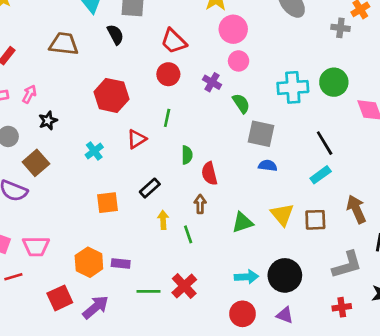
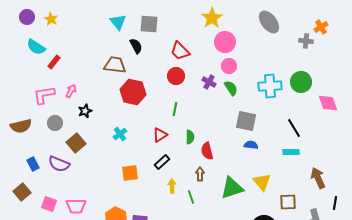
brown trapezoid: (64, 44) -> (115, 65), moved
green semicircle: (241, 103) -> (231, 88), moved
red triangle: (137, 139) -> (160, 135), moved
cyan rectangle: (321, 175) -> (291, 152), turned 35
brown square: (315, 220) -> (288, 202), moved
green triangle: (242, 222) -> (232, 188), size x1.4

